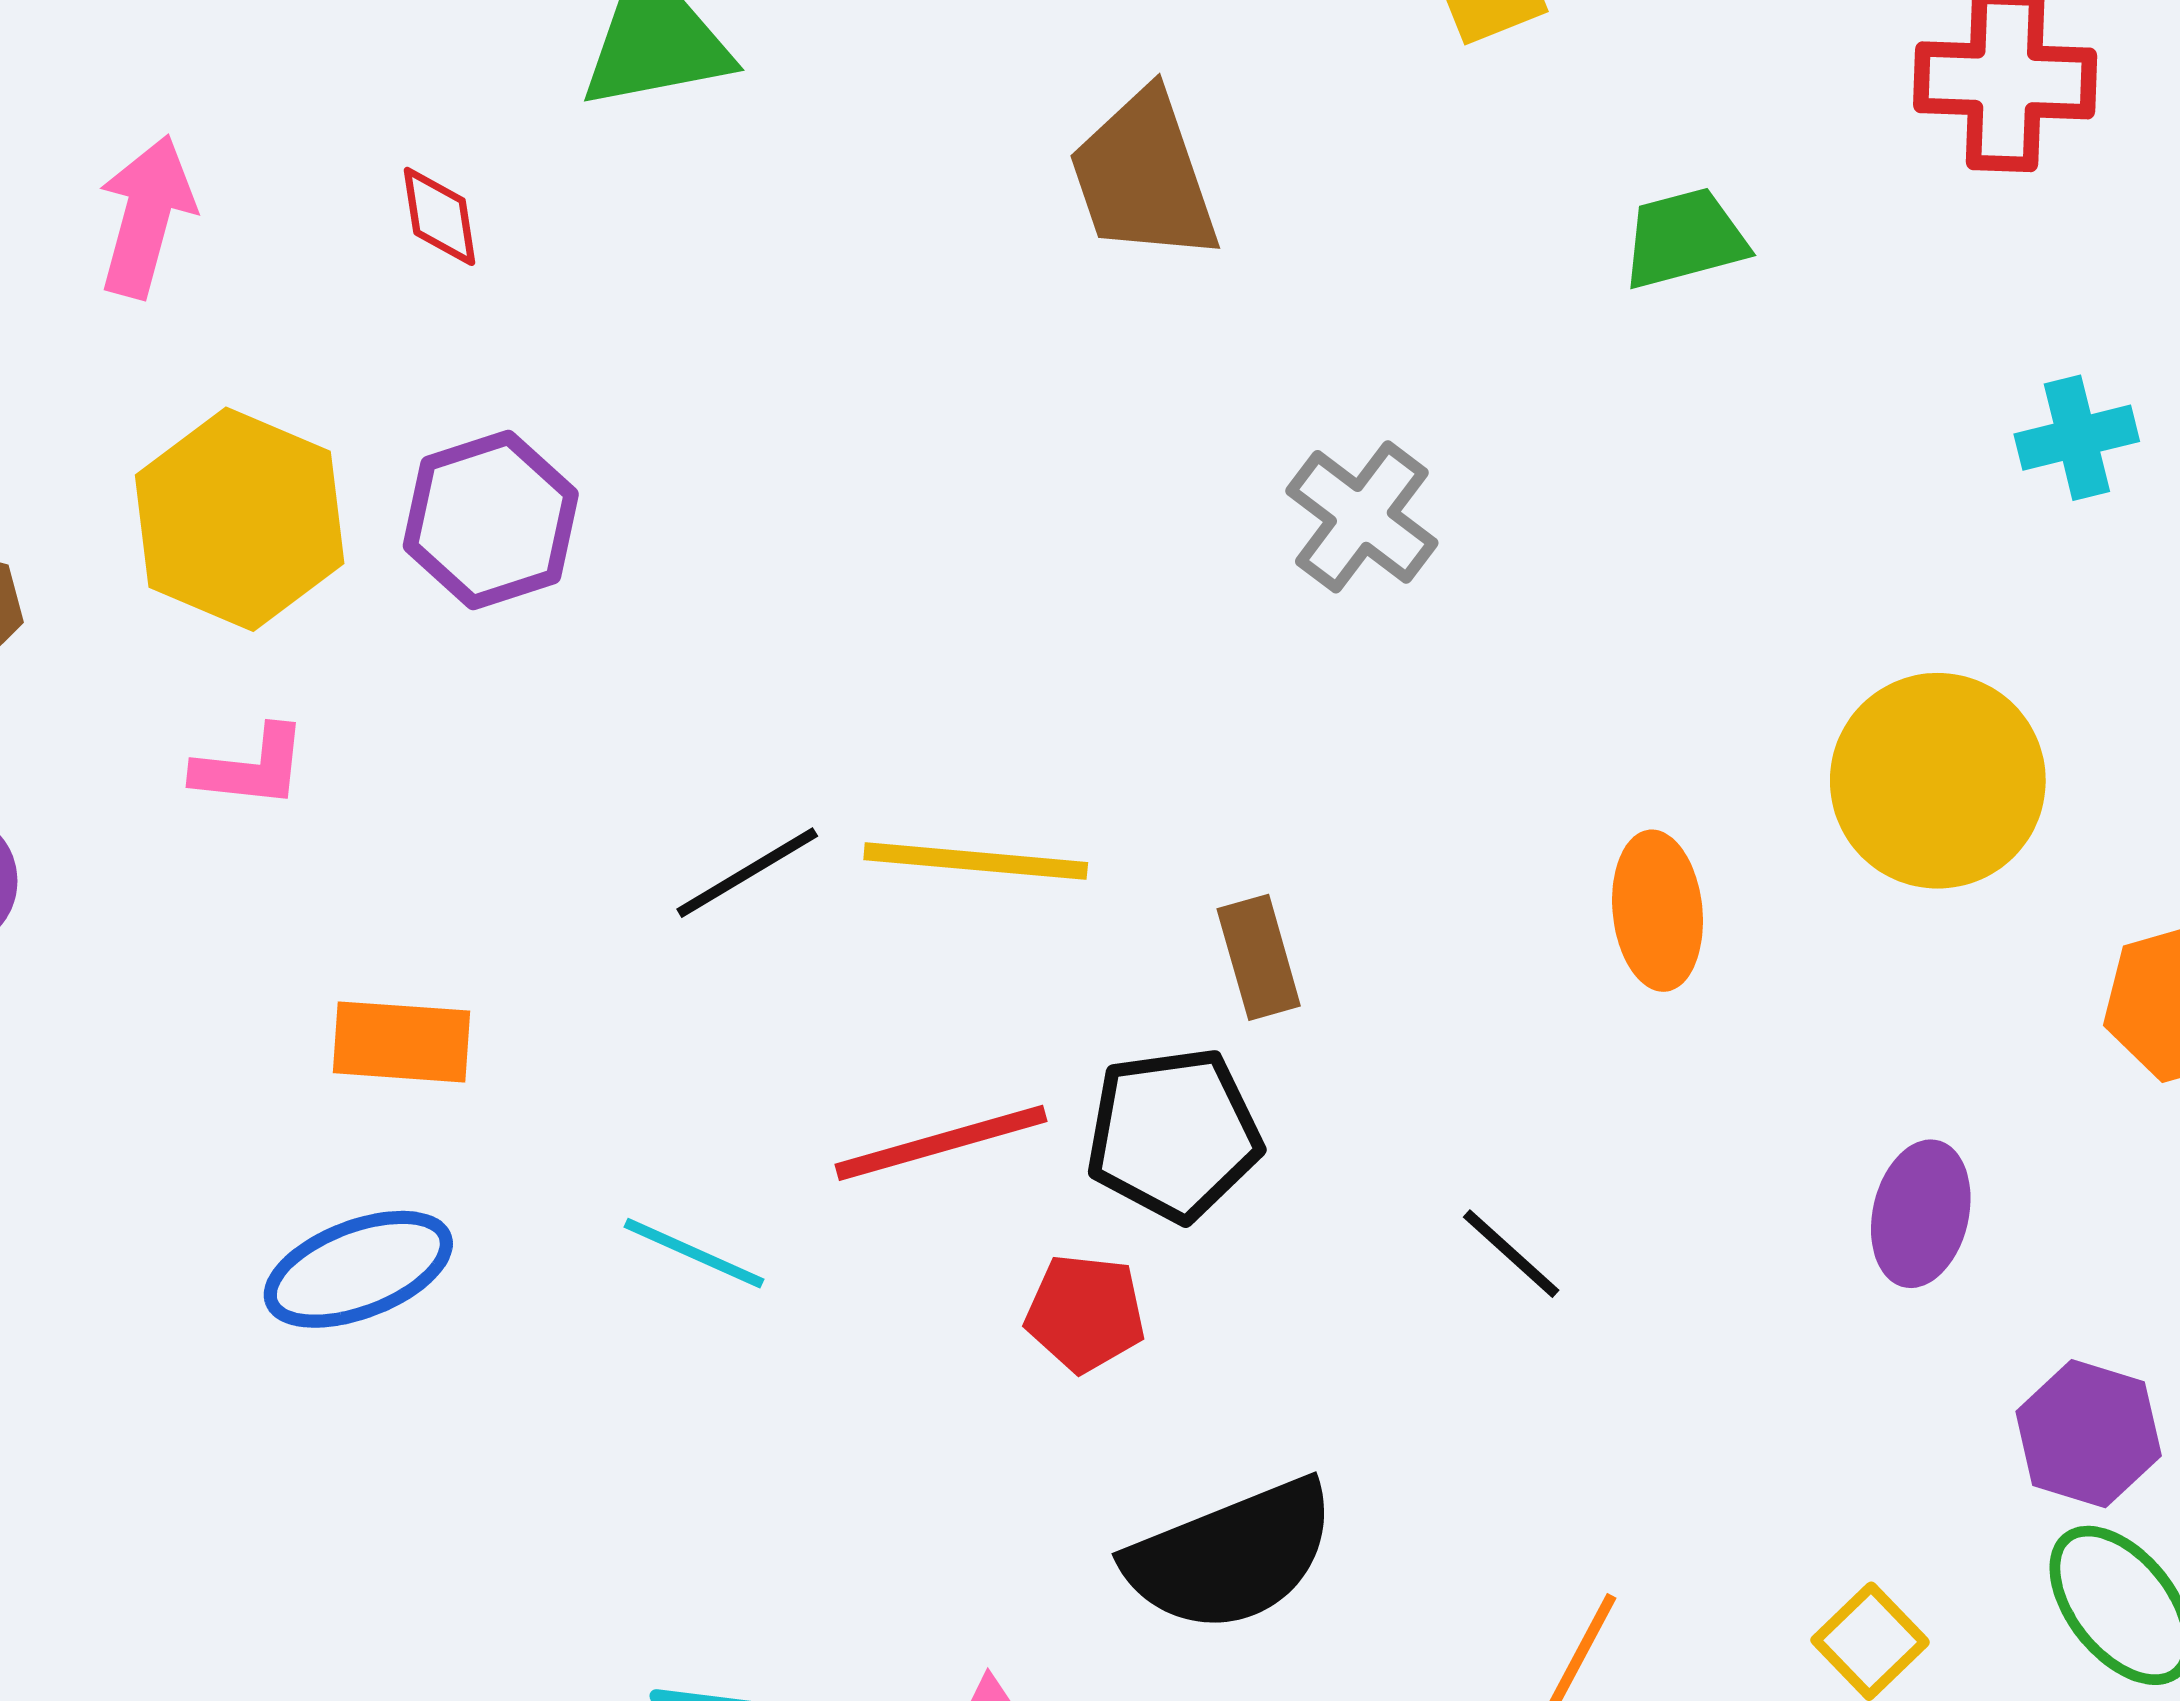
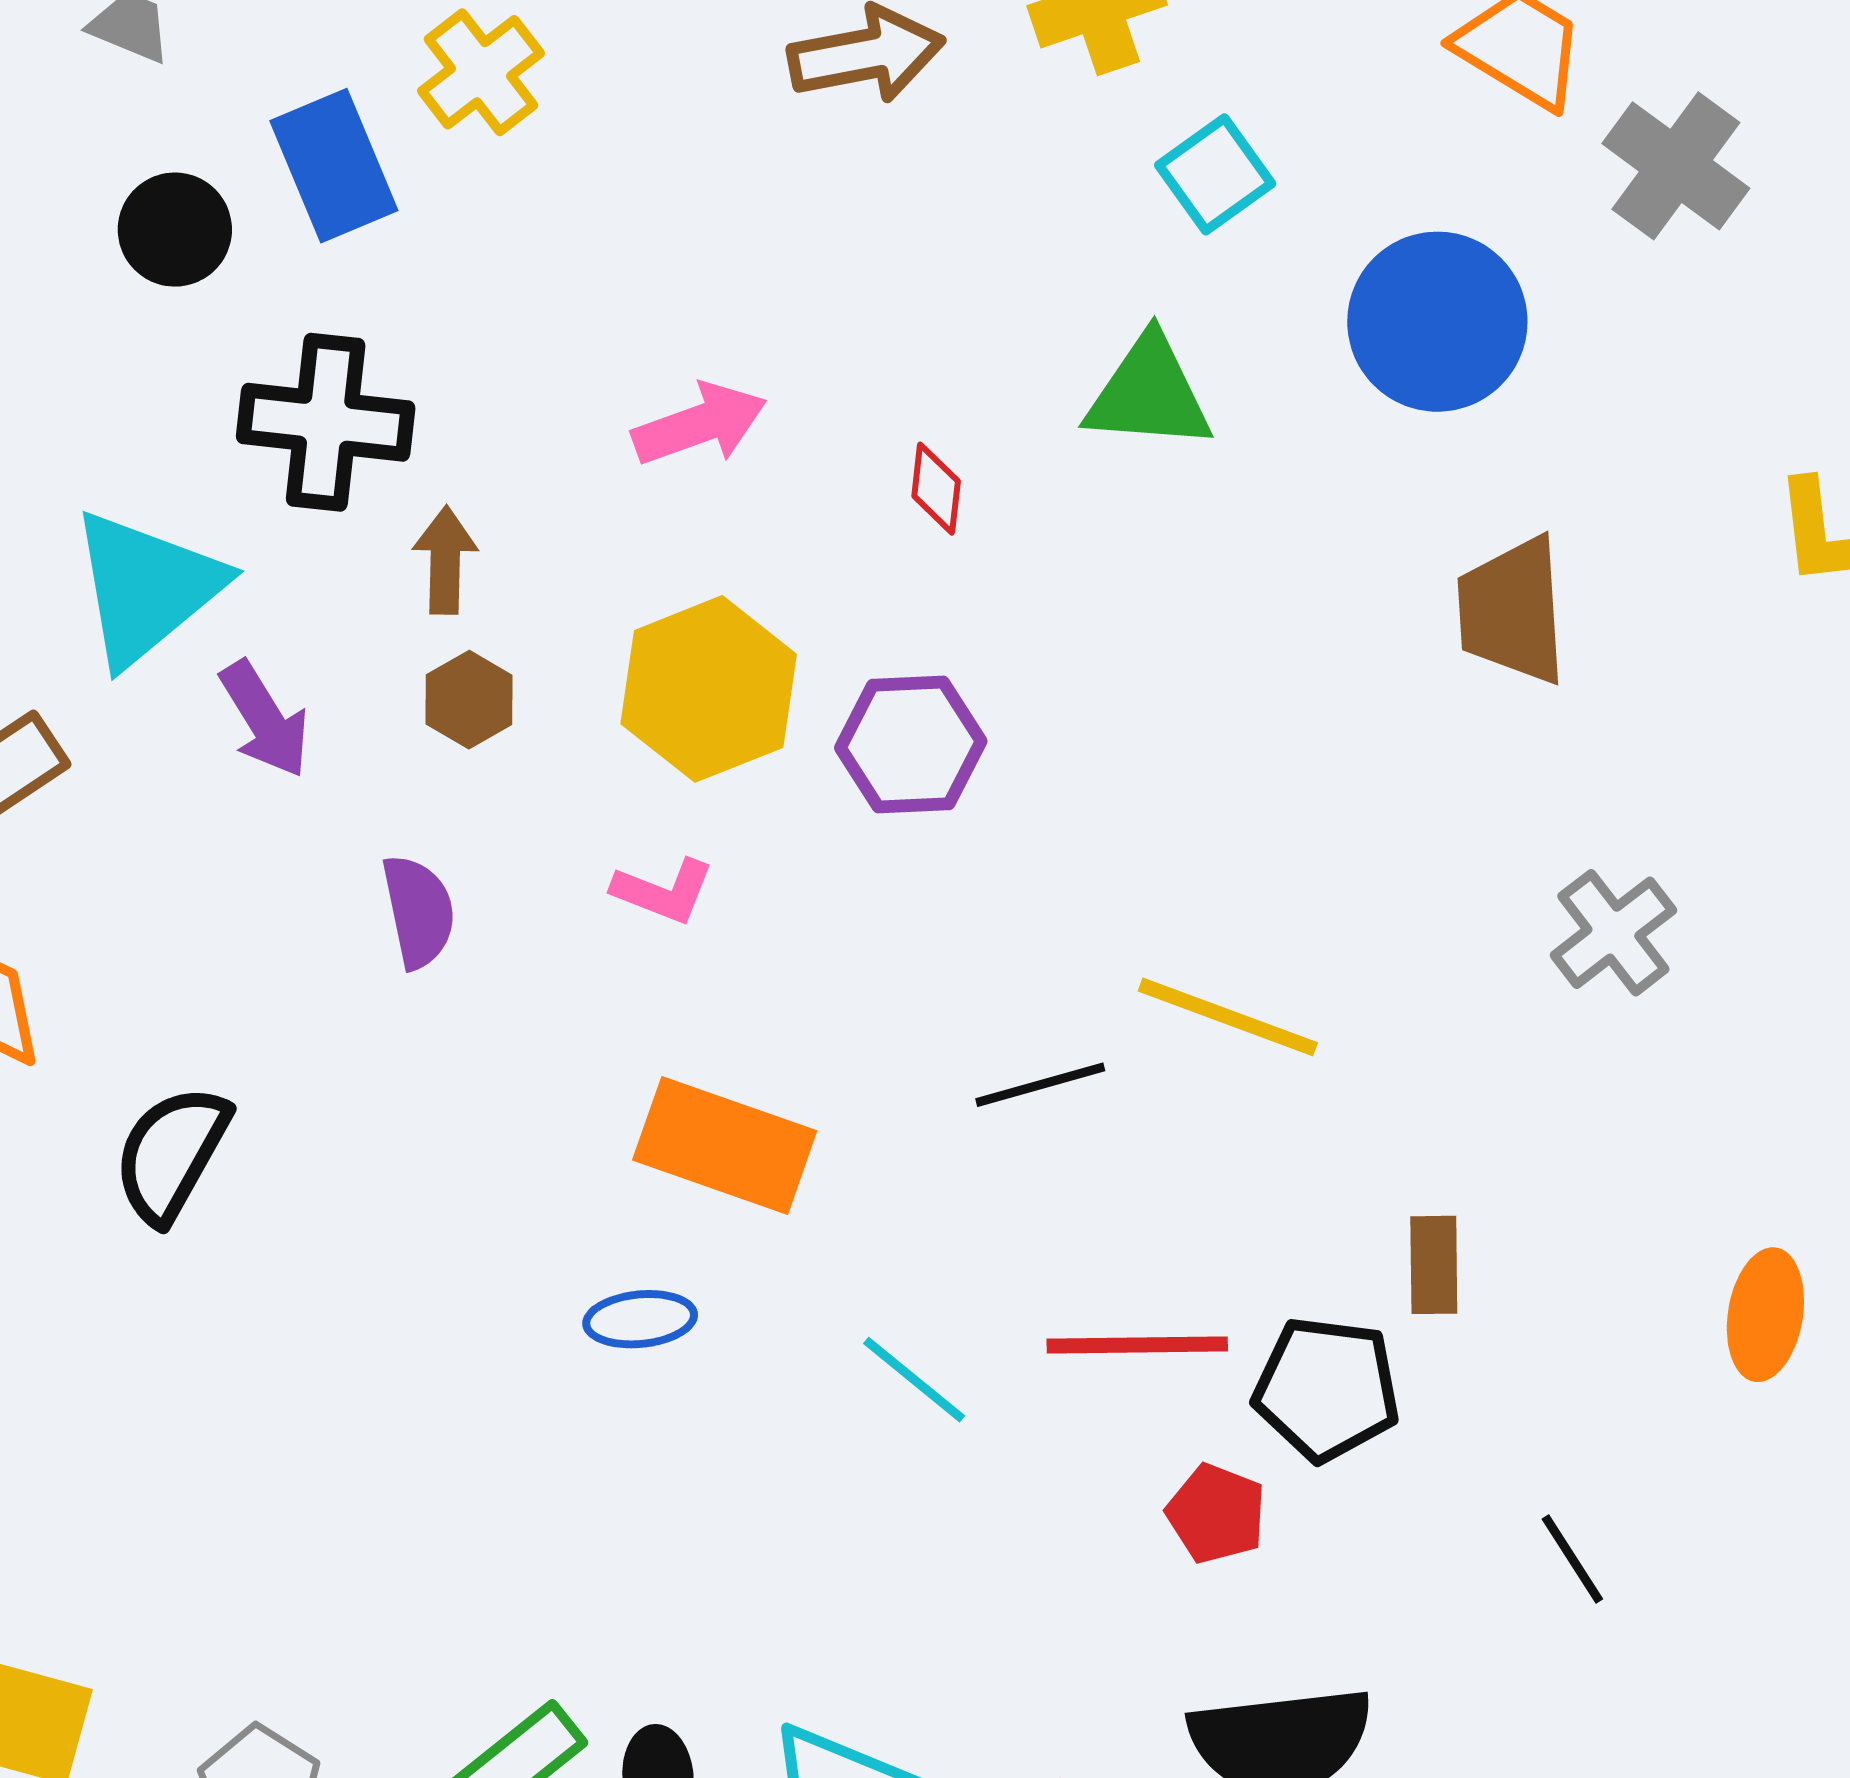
pink arrow: (146, 216) -> (700, 424), turned 40
yellow line: (976, 861) -> (1228, 1017), moved
orange rectangle: (402, 1042) -> (725, 1145), size x1.5
blue ellipse: (358, 1269) -> (640, 1319), size x0.7

